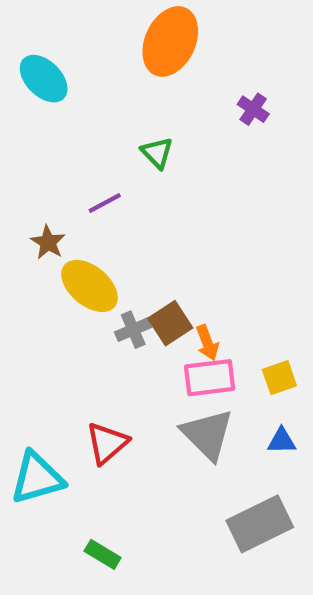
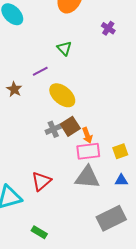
yellow ellipse: (89, 286) -> (62, 95), moved
gray triangle: (207, 434) -> (87, 177), turned -40

